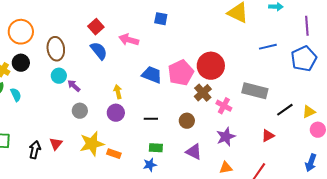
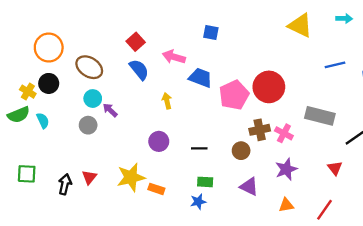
brown ellipse: (56, 49) -> (89, 67), turned -50
blue trapezoid: (152, 75) -> (200, 78), moved
yellow arrow: (118, 92) -> (167, 101), moved
brown cross: (203, 93) -> (260, 130), moved, turned 30
gray circle: (80, 111) -> (88, 125), moved
red triangle: (268, 136) -> (335, 168), turned -40

